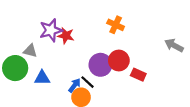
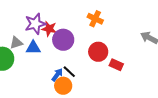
gray triangle: (30, 51) -> (16, 43), turned -32
purple circle: (100, 65) -> (63, 40), moved
blue triangle: (42, 78) -> (33, 48), moved

